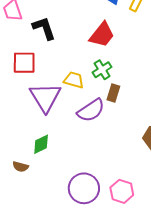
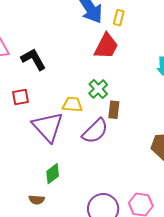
red trapezoid: (102, 35) -> (106, 46), moved
red square: (24, 63) -> (20, 97), size x0.7

